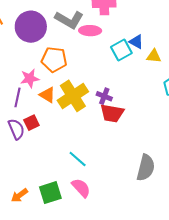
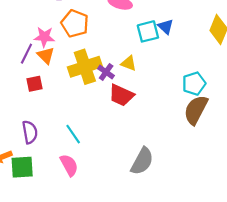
yellow triangle: (154, 56) -> (129, 63), moved
orange triangle: (47, 95) -> (46, 55), moved
purple cross: (104, 96) -> (106, 72), moved
purple semicircle: (16, 129) -> (30, 132), moved
green square: (50, 193) -> (22, 167), moved

